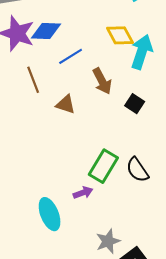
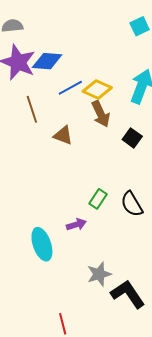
yellow diamond: (120, 35) -> (97, 90), moved, turned -40
green rectangle: (103, 166) -> (98, 199), size x0.6

